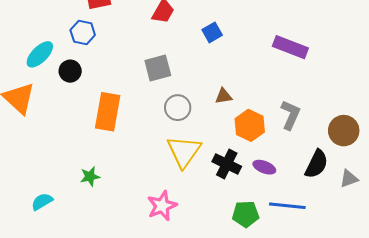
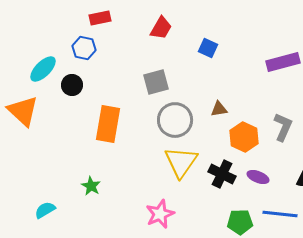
blue square: (212, 32) -> (208, 48), turned -36
purple rectangle: (290, 47) -> (283, 62), turned -36
gray circle: (178, 108) -> (175, 120), size x1.4
green star: (90, 177) -> (91, 186), turned -30

